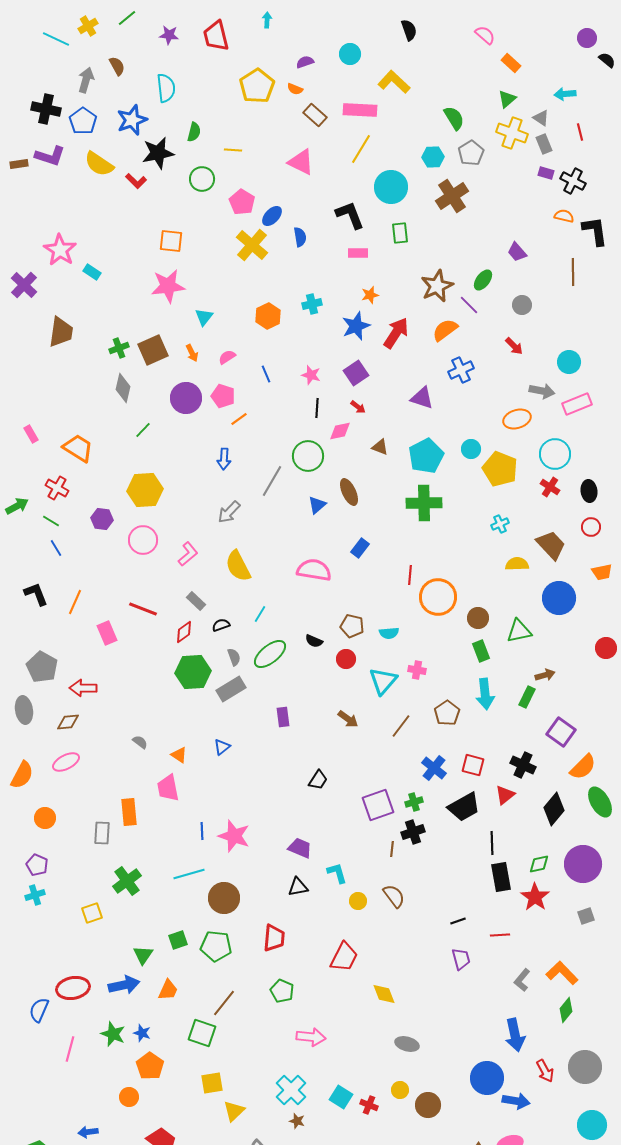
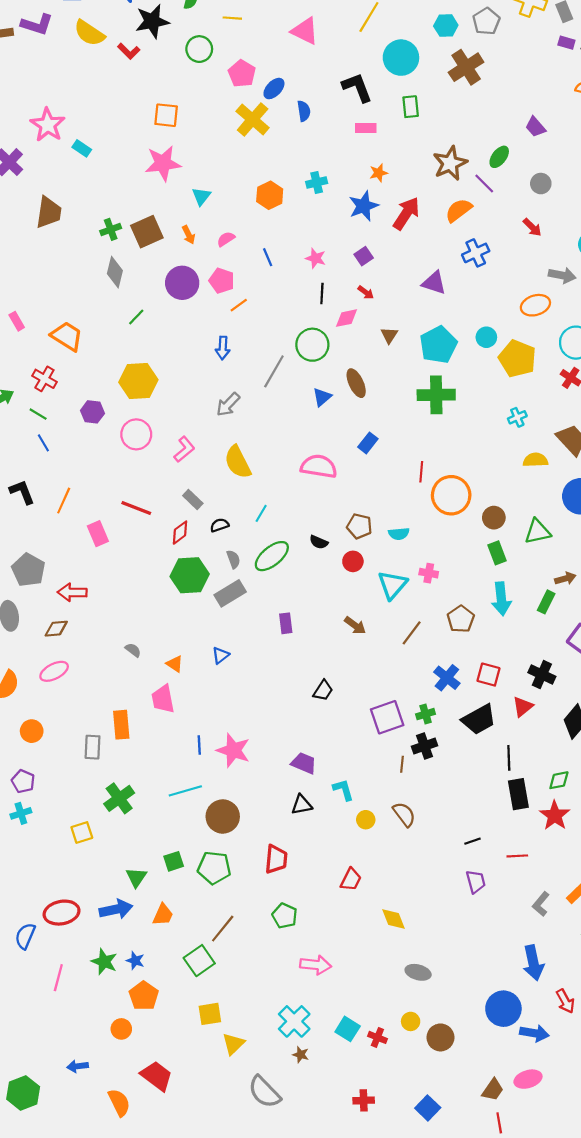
purple square: (356, 373) -> (364, 256), size x0.7
brown triangle: (380, 447) -> (389, 335), turned 42
red trapezoid: (344, 957) -> (351, 879), size x0.7
green square: (202, 1033) -> (199, 961), turned 36

